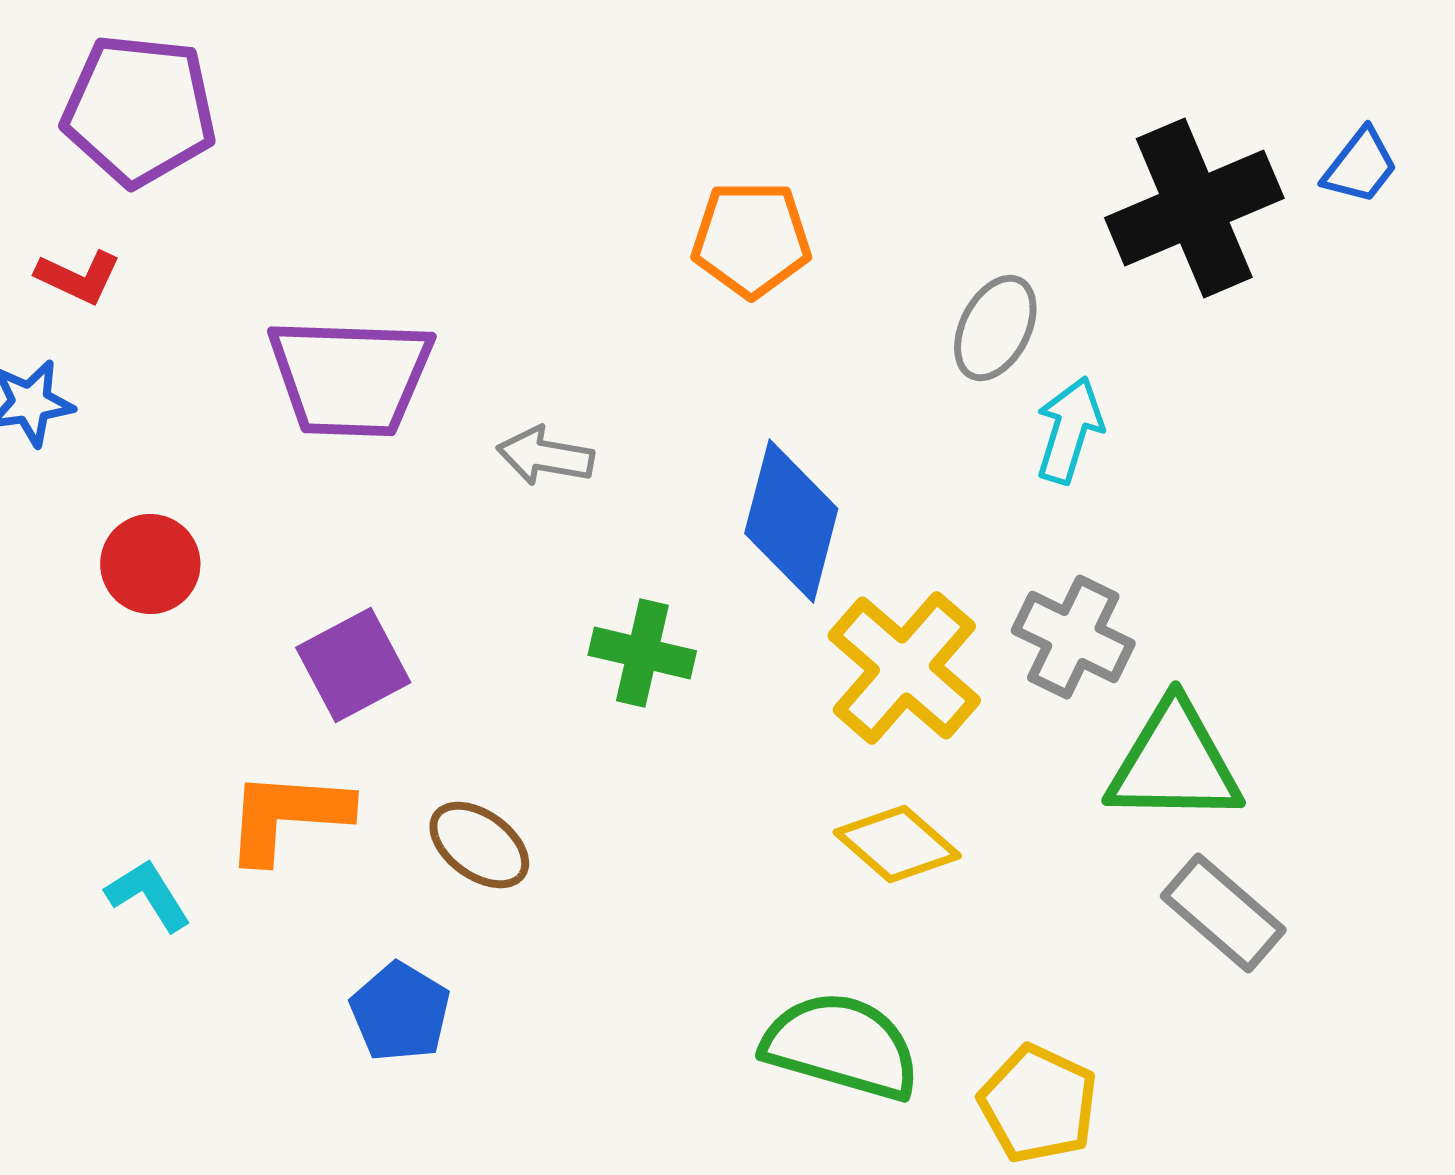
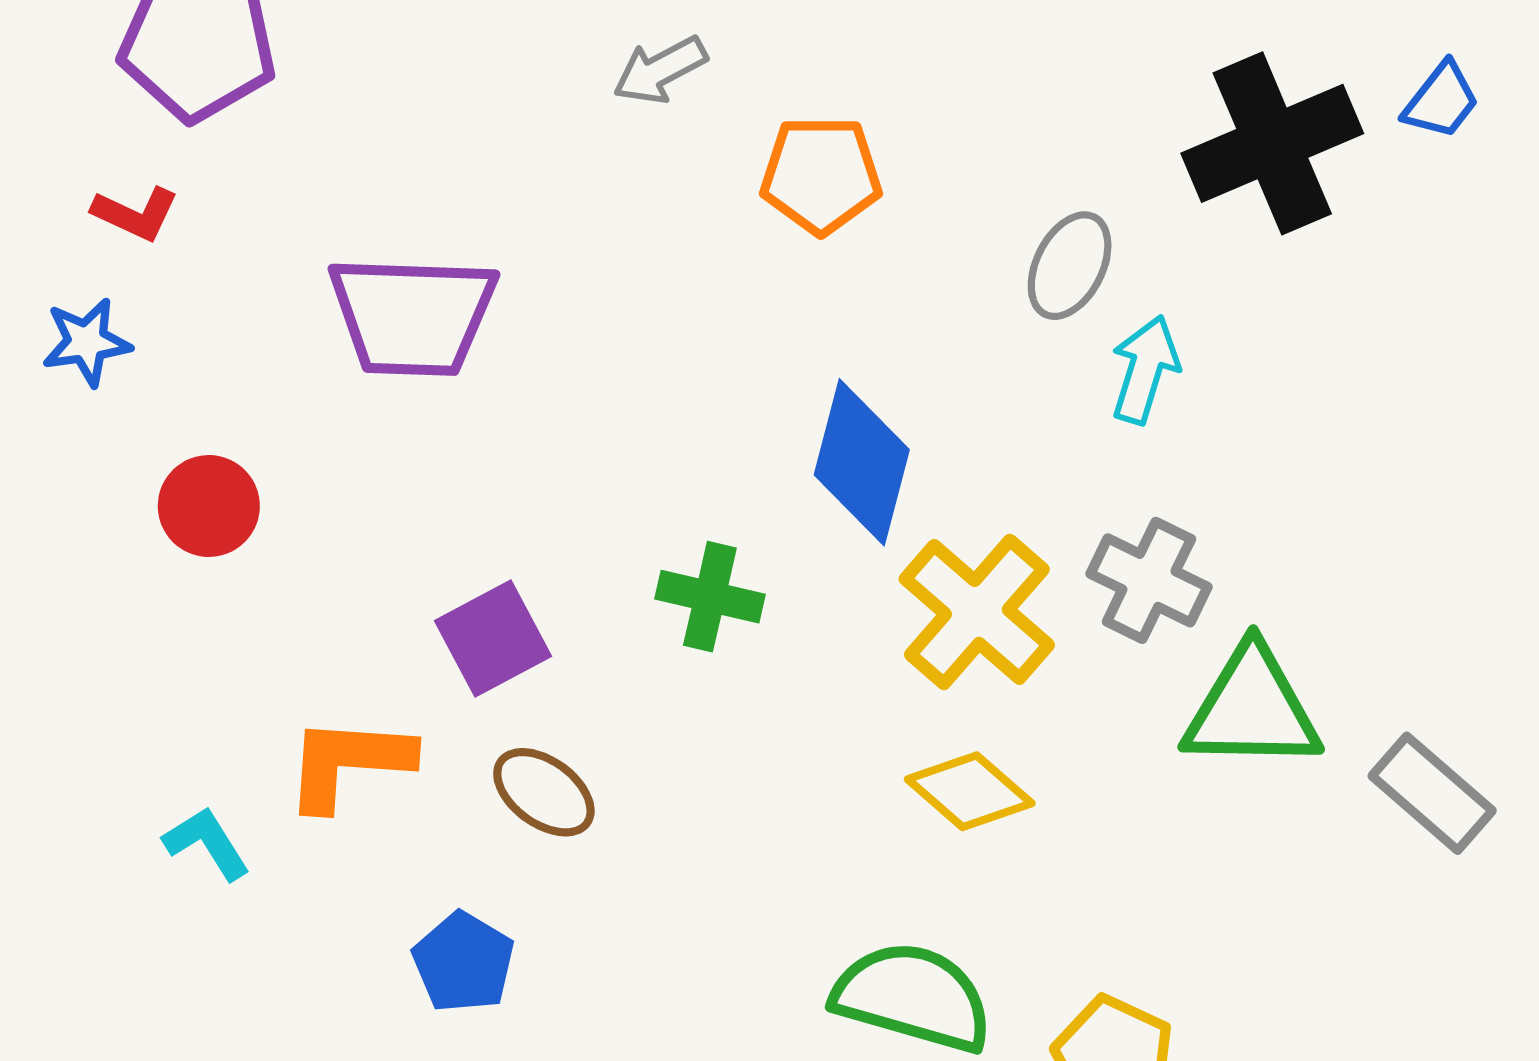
gray arrow: (545, 456) -> (660, 70), moved, turned -38
purple square: (353, 665) -> (493, 638), moved
gray rectangle: (1223, 913) -> (1432, 793), moved

